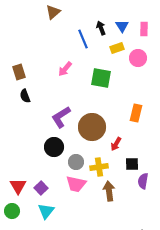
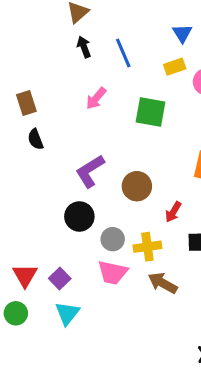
black arrow: (101, 28) -> (84, 47), moved
brown circle: (92, 127) -> (137, 186), size x0.7
brown arrow: (109, 191) -> (163, 283), turned -54

